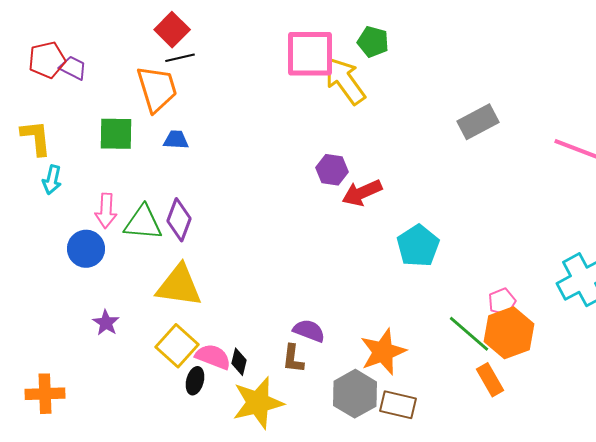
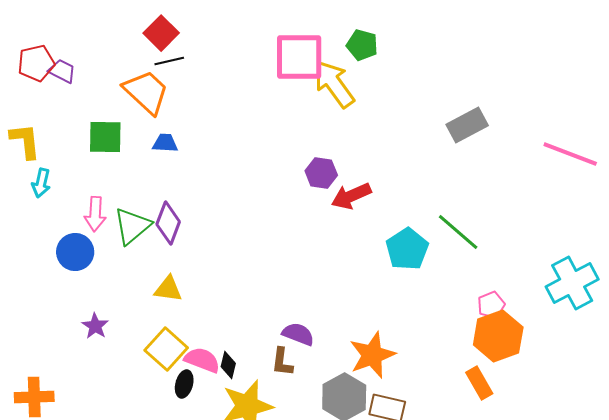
orange trapezoid: (157, 89) -> (146, 92), turned -30
green triangle: (143, 223) -> (132, 226), turned -45
yellow triangle: (179, 286) -> (168, 289), size x0.6
green line: (469, 334) -> (458, 232), moved

